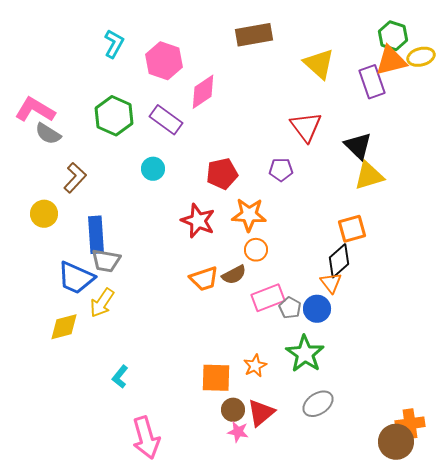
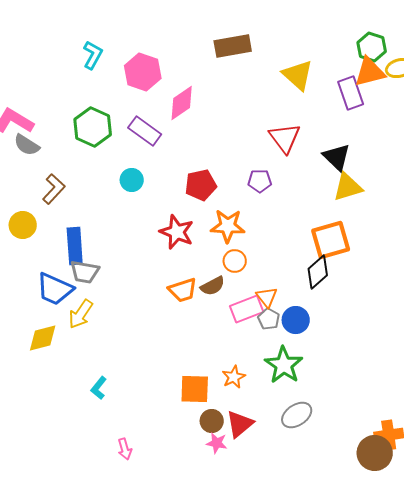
orange square: (352, 229) -> (331, 240), size x1.4
orange triangle: (331, 283) -> (267, 297), moved
pink arrow: (146, 438) -> (125, 449), size x0.5

